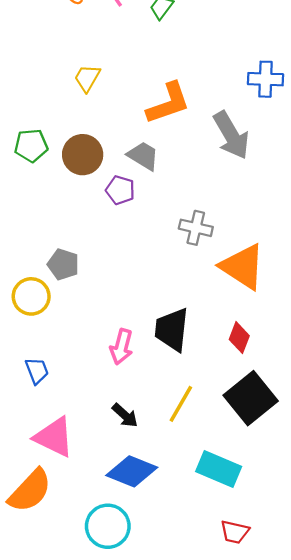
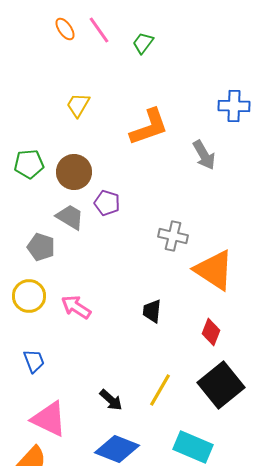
gray arrow: (231, 135) -> (204, 155), size x0.7
gray trapezoid: (143, 156) -> (70, 217), moved
gray pentagon: (63, 264) -> (41, 247), moved
black trapezoid: (172, 330) -> (152, 311), moved, size x0.6
pink arrow: (121, 347) -> (76, 307), moved, turned 108

